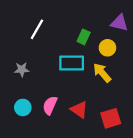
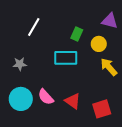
yellow arrow: (102, 73) -> (109, 67), moved
pink semicircle: (50, 105) -> (46, 97), turned -66
cyan circle: (23, 107) -> (21, 99), size x1.5

